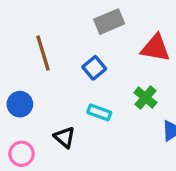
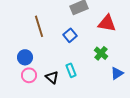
cyan rectangle: (99, 112) -> (71, 70), moved, turned 48
pink circle: (22, 154) -> (29, 75), moved

